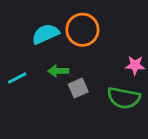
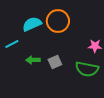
green arrow: (58, 71) -> (33, 60), moved
cyan line: (17, 78) -> (12, 44), moved

